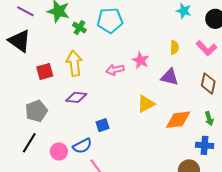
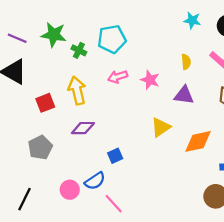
pink arrow: (115, 70) -> (118, 77), moved
black line: (29, 143) -> (24, 199), moved

